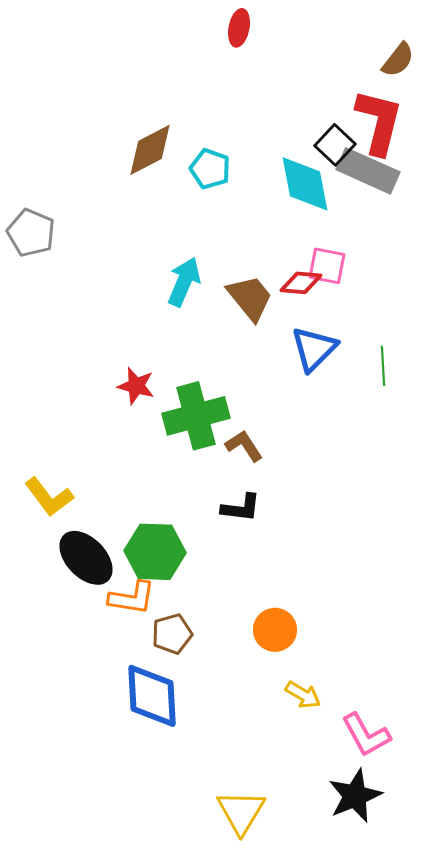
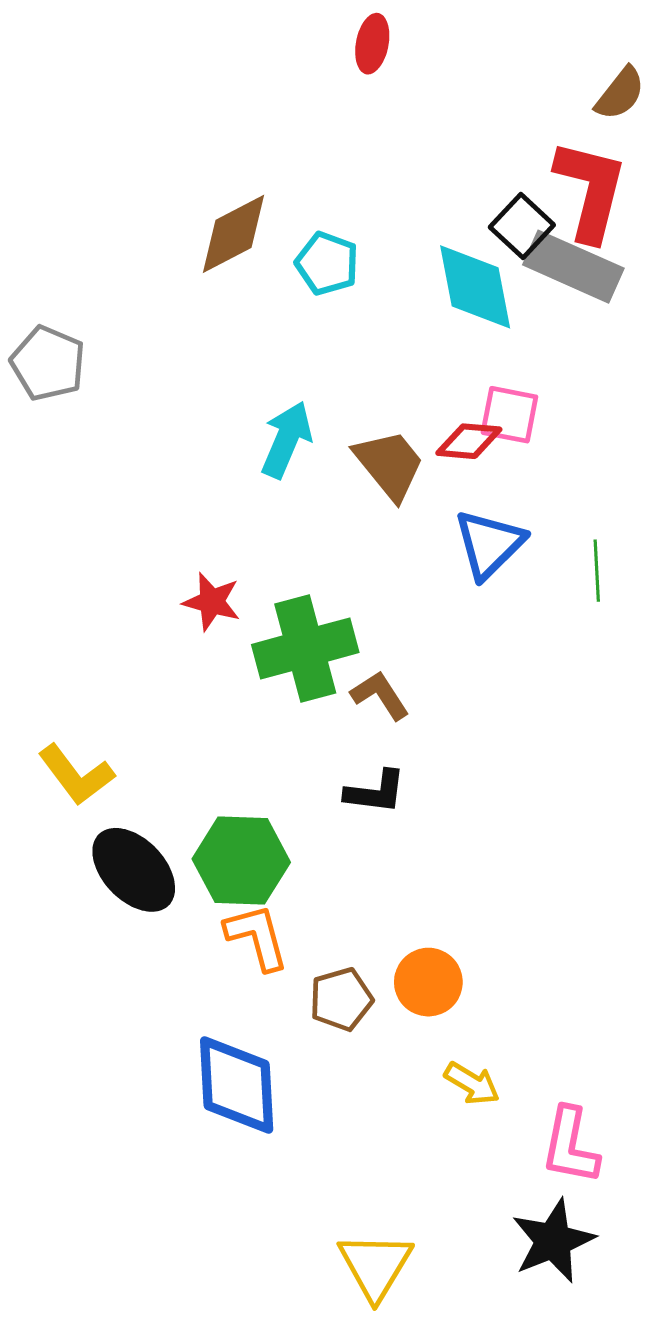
orange L-shape: (132, 598) -> (257, 937), moved, turned -114
brown pentagon: (172, 634) -> (341, 999), moved
pink L-shape: (366, 735) -> (570, 1146), turned 40

